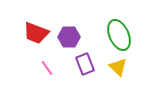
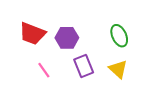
green ellipse: (119, 35) -> (119, 36), size x0.7

